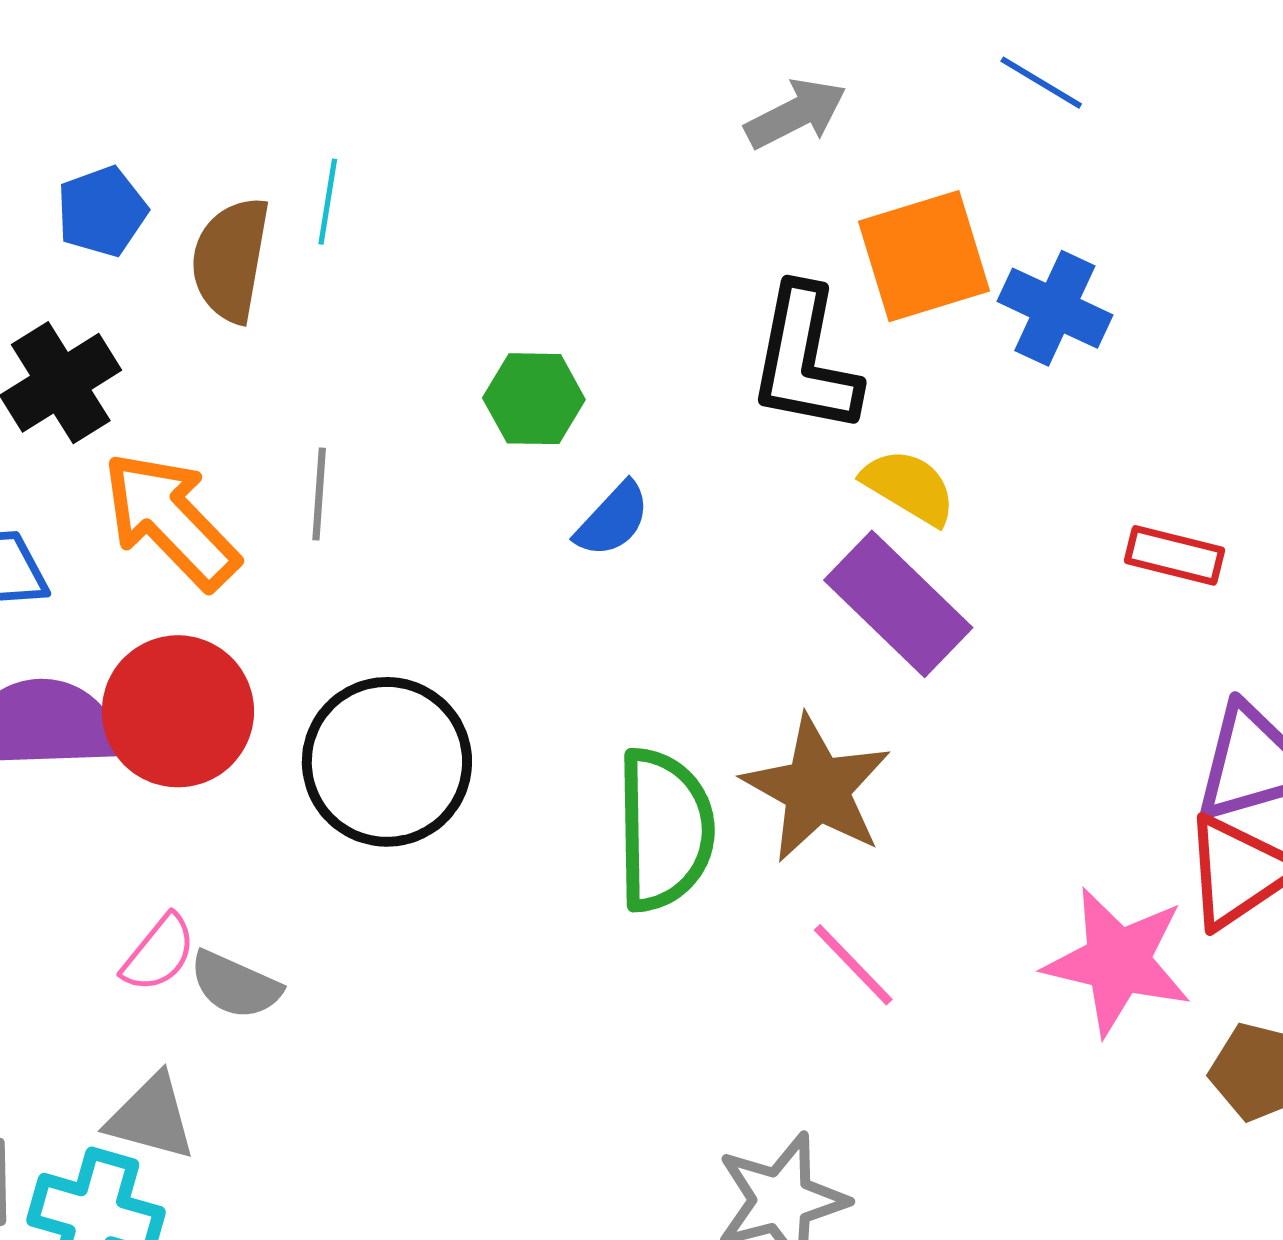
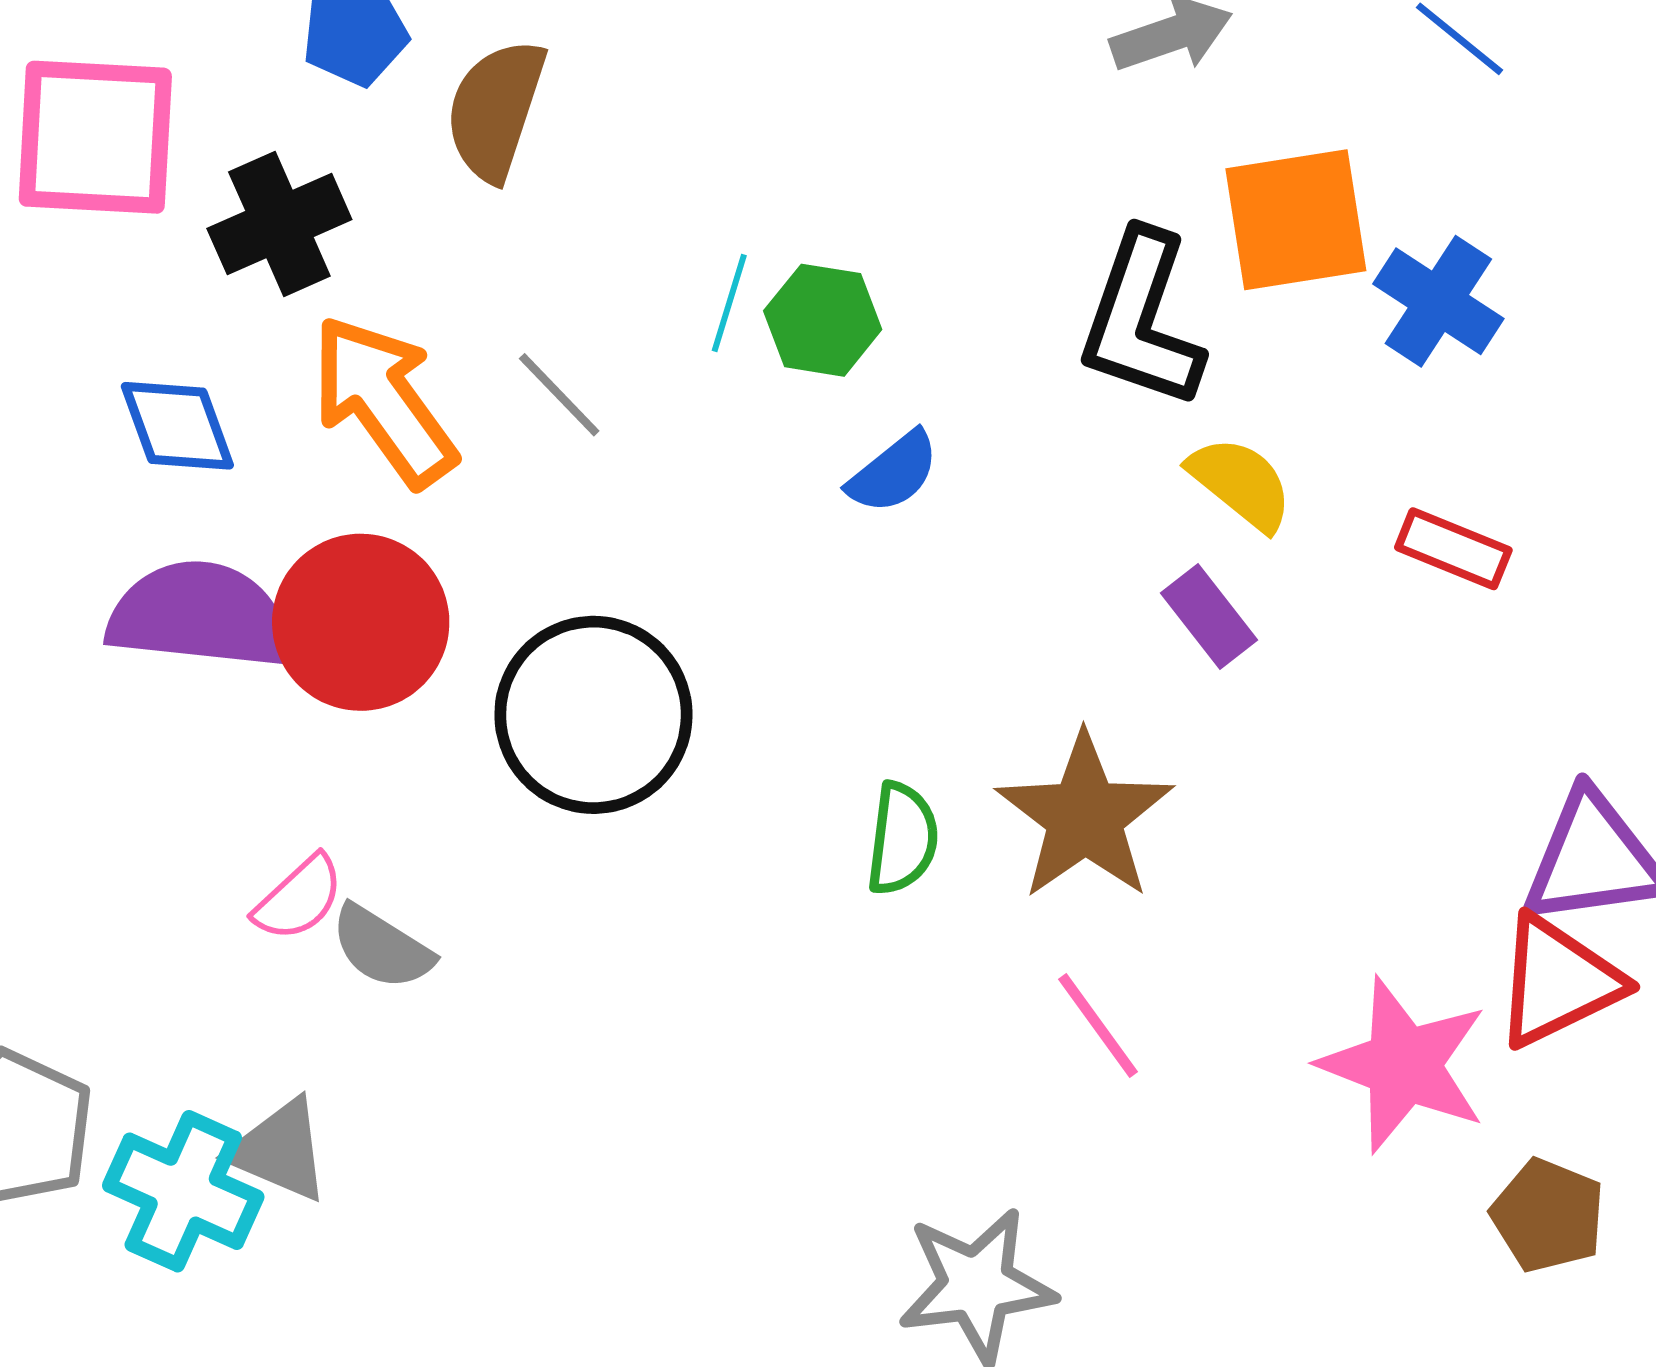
cyan line: (328, 202) -> (729, 303), moved
gray line: (319, 494) -> (559, 395), turned -56
red rectangle: (1174, 555) -> (1453, 549), moved
purple rectangle: (898, 604) -> (1209, 616), size x0.6
green semicircle: (664, 830) -> (902, 839), size x0.6
gray triangle: (151, 1117) -> (280, 1150), moved

